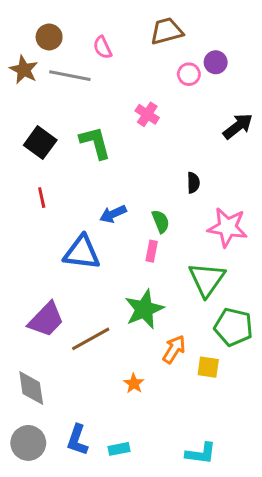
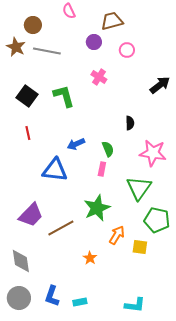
pink semicircle: (103, 47) -> (69, 11), moved
purple circle: (216, 62) -> (94, 42), moved

